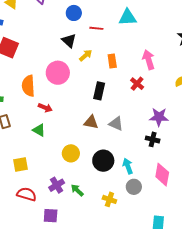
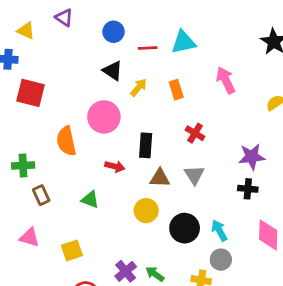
cyan triangle: (128, 17) -> (183, 42), moved
red cross: (137, 84) -> (195, 133), moved
black rectangle: (99, 91) -> (146, 145), moved
red arrow: (45, 108) -> (115, 166), moved
gray triangle: (116, 124) -> (194, 175), turned 42
yellow circle: (71, 153) -> (146, 211), moved
gray circle: (134, 187) -> (221, 260), moved

